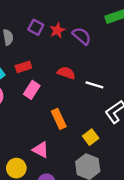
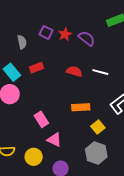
white line: (94, 85) -> (100, 72), moved
pink rectangle: (32, 90) -> (41, 119), moved, turned -63
orange rectangle: (59, 119) -> (81, 107), moved, turned -66

